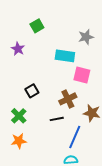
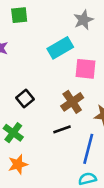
green square: (37, 26) -> (19, 15), turned 32
cyan rectangle: (65, 56) -> (60, 48), turned -30

